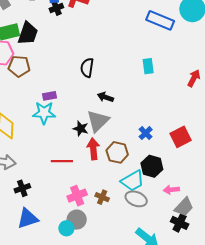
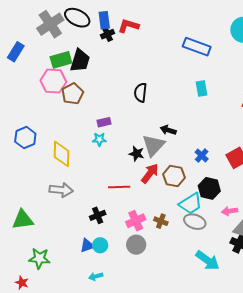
blue rectangle: (160, 20) -> (197, 47), moved
brown pentagon: (19, 66) -> (73, 94), turned -30
black arrow: (105, 97) -> (168, 130), moved
cyan star: (44, 113) -> (99, 139), size x0.6
red arrow: (93, 149) -> (150, 173), turned 45
black cross: (22, 188) -> (98, 215), moved
blue triangle: (28, 218) -> (87, 246), size x0.7
cyan circle: (66, 228) -> (100, 245), moved

